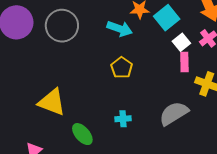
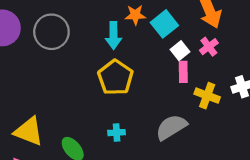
cyan arrow: (120, 29) -> (114, 35), turned 70
yellow pentagon: (122, 68) -> (115, 77), size x1.5
yellow triangle: (52, 102) -> (29, 131), moved

